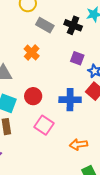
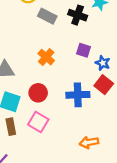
orange cross: (32, 52) -> (46, 57), moved
pink square: (44, 125) -> (38, 122), moved

